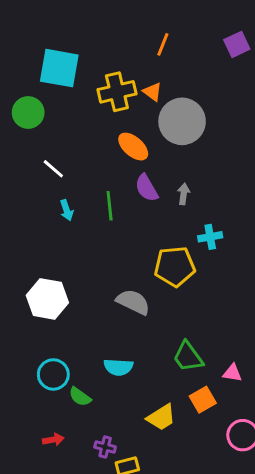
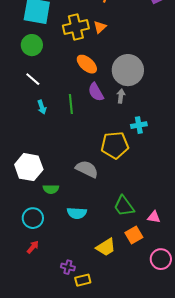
orange triangle: (152, 92) -> (100, 27), turned 40
green circle: (28, 112) -> (32, 45), moved
gray circle: (182, 121) -> (128, 70), moved
green semicircle: (80, 397) -> (51, 189), moved, turned -35
red arrow: (53, 440) -> (33, 247), moved, turned -40

